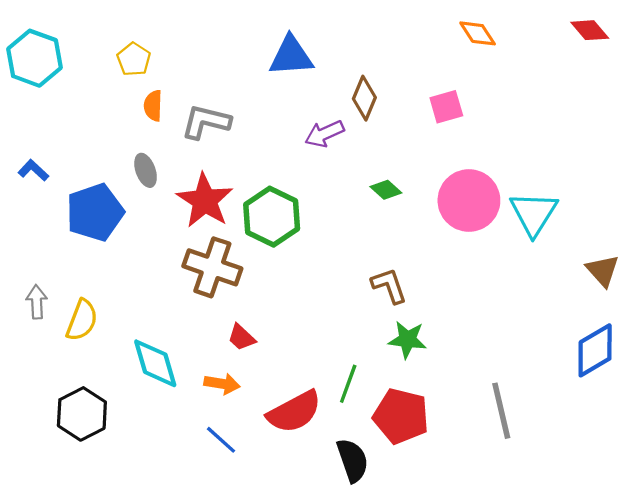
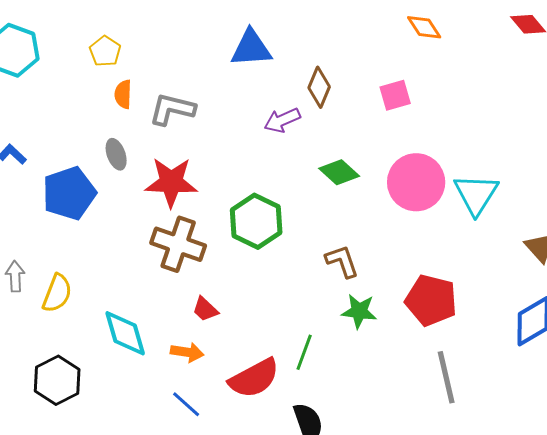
green diamond: (386, 190) -> (339, 172), size x1.4
red star: (205, 201) -> (171, 182), turned -30
green hexagon: (272, 217) -> (256, 221), moved
red pentagon: (401, 416) -> (431, 300), moved

